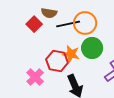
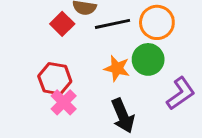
orange circle: (85, 23) -> (157, 22), moved
red hexagon: (57, 61) -> (55, 79), moved

